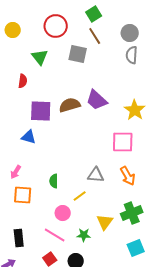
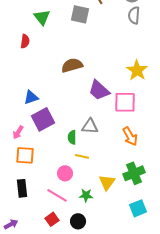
purple trapezoid: (97, 100) -> (99, 90), moved
purple square: (41, 111) -> (43, 119), moved, turned -30
blue triangle: (29, 137) -> (31, 97), turned -35
gray triangle: (96, 175) -> (90, 126), moved
green semicircle: (54, 181) -> (72, 137), moved
yellow line: (80, 196) -> (82, 156), turned 48
black rectangle: (19, 238) -> (22, 188), moved

